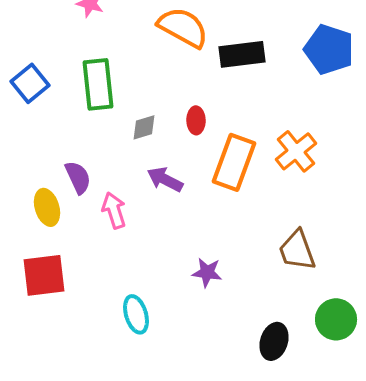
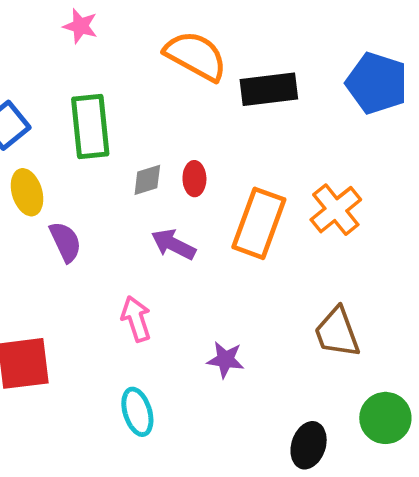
red ellipse: (196, 120) -> (194, 179), moved
yellow ellipse: (47, 207) -> (27, 192), moved
pink arrow: (114, 210) -> (136, 319), moved

